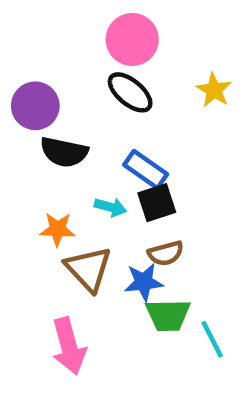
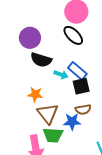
cyan arrow: (110, 207) -> (61, 75), moved
green trapezoid: (168, 315) -> (53, 135), moved

